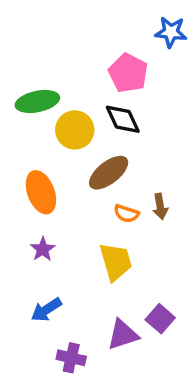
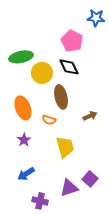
brown ellipse: (109, 173) -> (61, 97), turned -65
brown arrow: (160, 206) -> (90, 116), turned -104
orange semicircle: (126, 214) -> (49, 120), moved

